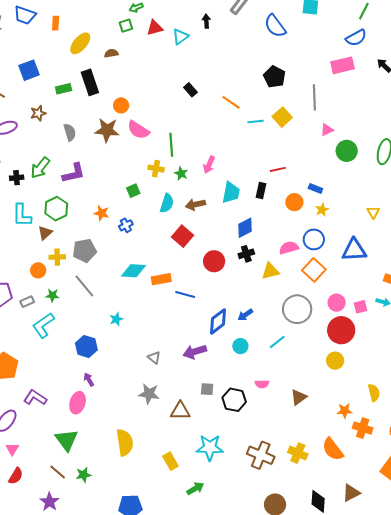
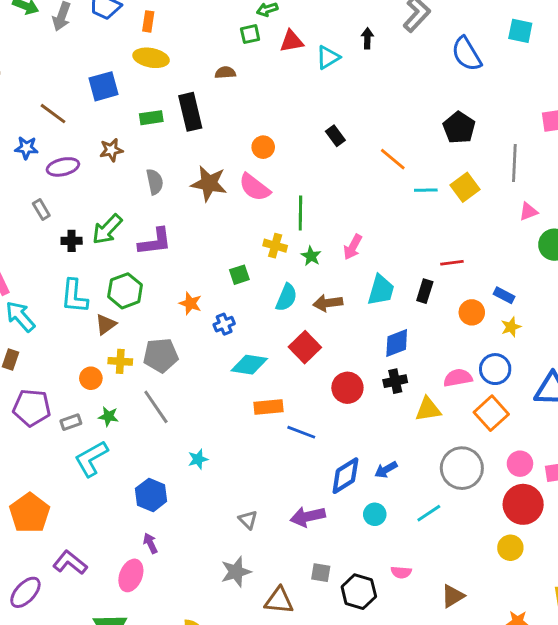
yellow ellipse: (80, 43) -> (151, 58), moved, turned 55
orange circle: (121, 105) -> (263, 147), moved
cyan diamond: (134, 271) -> (249, 365), moved
gray star: (149, 394) -> (236, 572), turned -30

